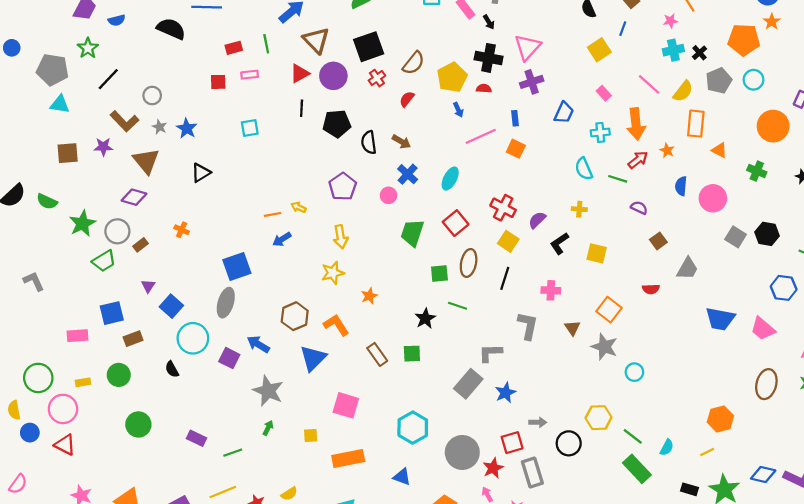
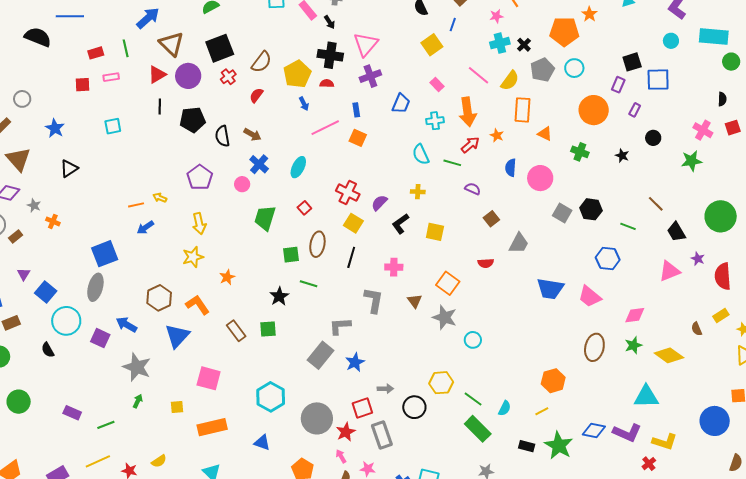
gray star: (159, 127) -> (34, 205), moved
red square: (456, 223) -> (304, 208), size x0.6

